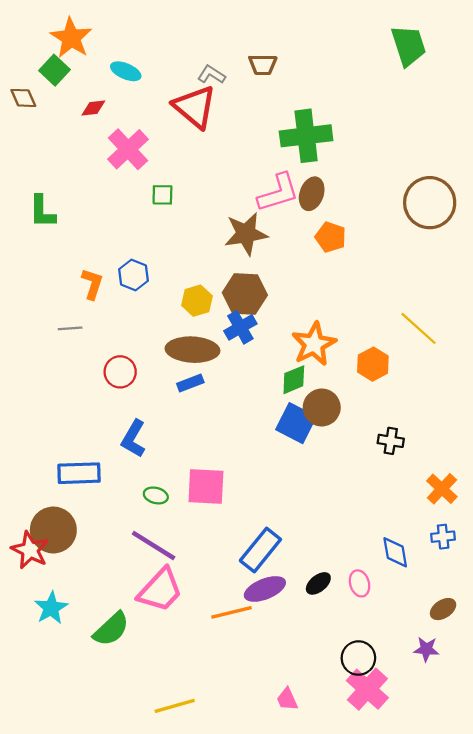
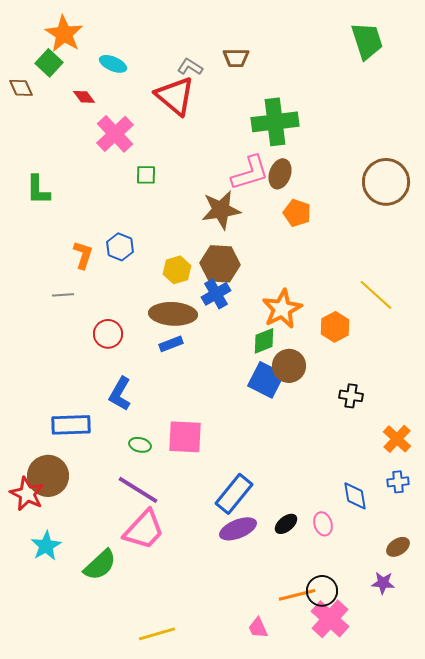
red diamond: (93, 108) -> (84, 97), turned 60
orange line: (231, 612) -> (297, 595), moved

